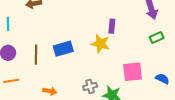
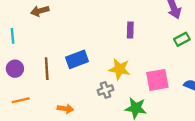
yellow star: (100, 44) -> (119, 69), moved
gray cross: (90, 86) -> (106, 90), moved

